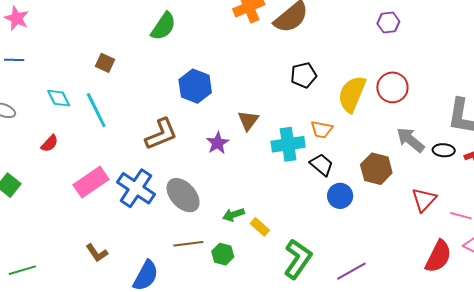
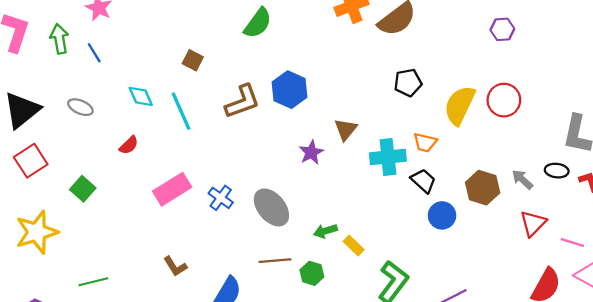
blue line: (14, 60) -> (94, 53), turned 54
brown L-shape: (161, 134) -> (242, 102), moved
gray arrow: (410, 140) -> (522, 179), moved, size x0.7
blue cross: (136, 188) -> (221, 198), size x0.6

